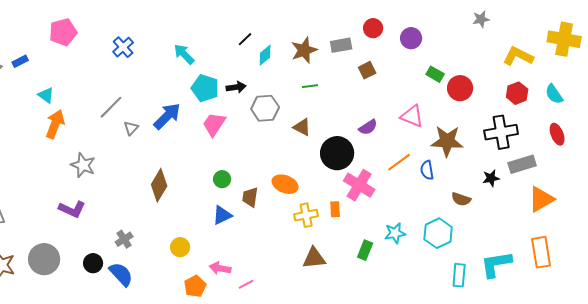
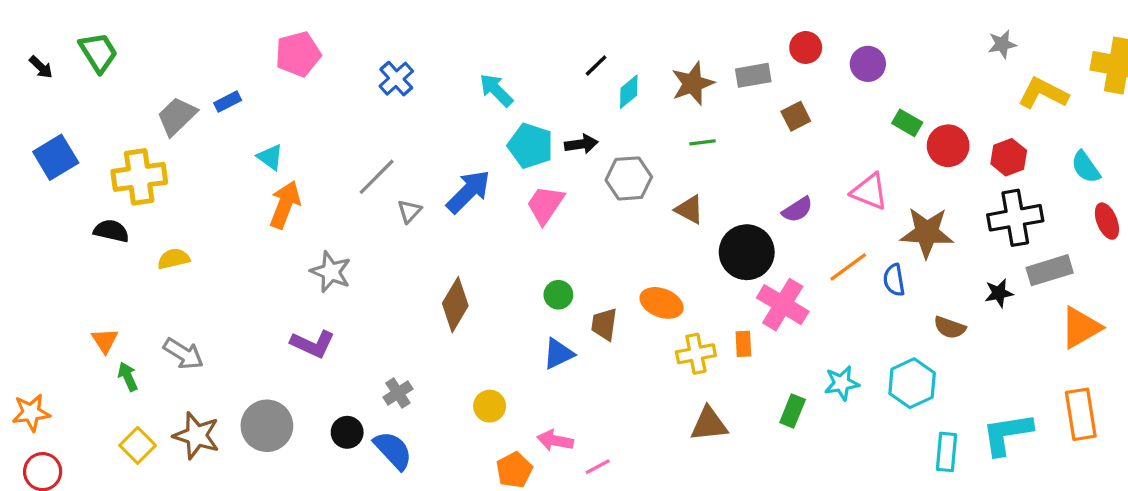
gray star: (481, 19) -> (1002, 44), moved
red hexagon: (517, 93) -> (1009, 157), moved
cyan semicircle: (554, 94) -> (1086, 167), moved

